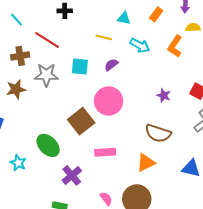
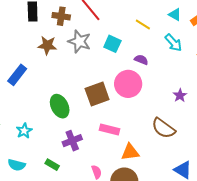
cyan triangle: (124, 18) -> (175, 15), moved
purple semicircle: (111, 65) -> (141, 60), moved, turned 40
cyan star: (18, 163) -> (24, 131), moved
orange triangle: (146, 163) -> (130, 152), moved

